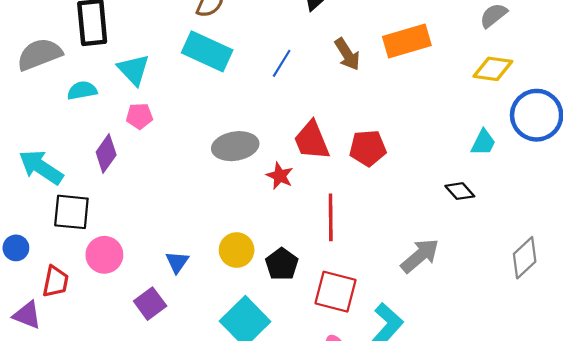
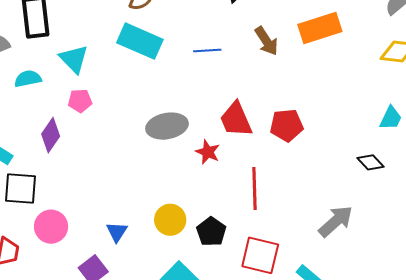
blue line: (282, 63) -> (207, 50), turned 56

